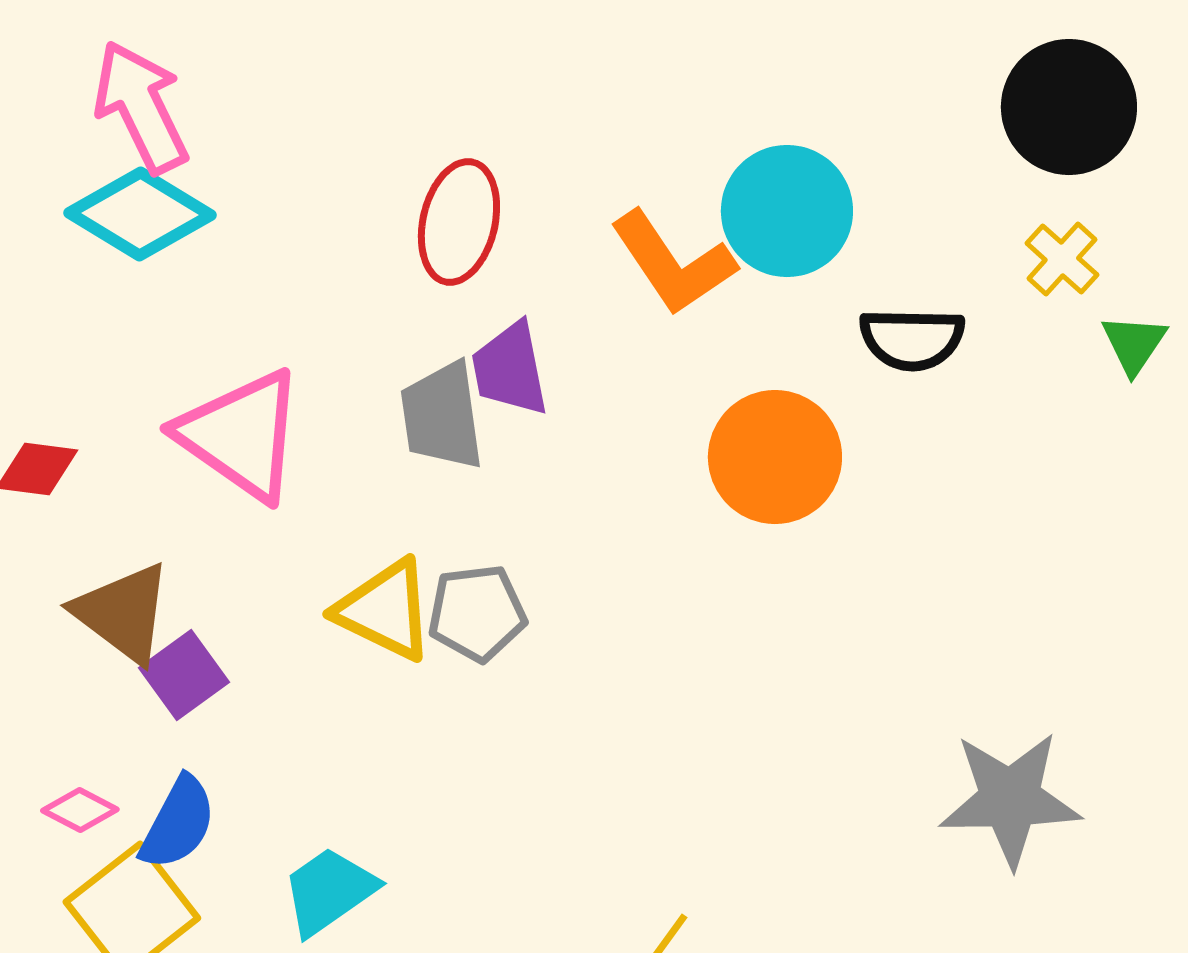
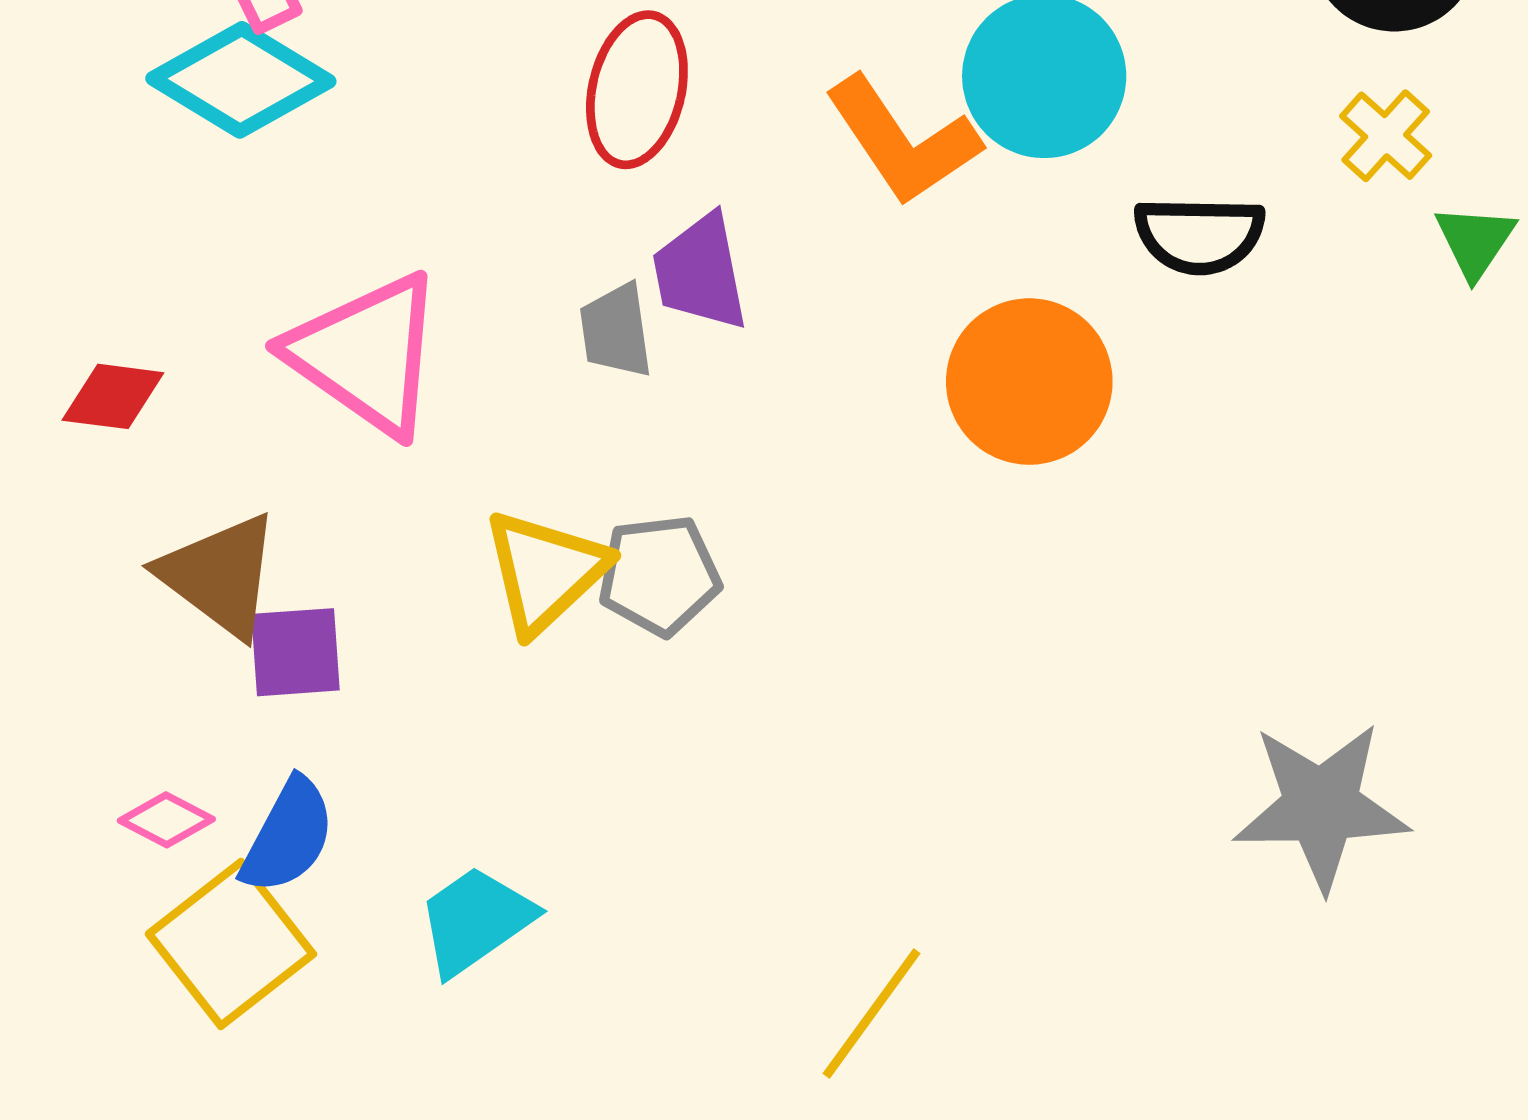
gray trapezoid: (442, 416) -> (616, 331), size x0.7
yellow triangle: (385, 610) -> (545, 572), turned 51
purple square: (184, 675) -> (295, 652), turned 32

